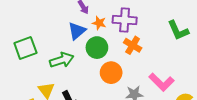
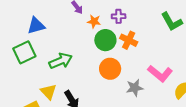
purple cross: (125, 20) -> (119, 16), size x0.6
blue triangle: (77, 31) -> (36, 26), moved, turned 30
green circle: (97, 48) -> (105, 40), moved

